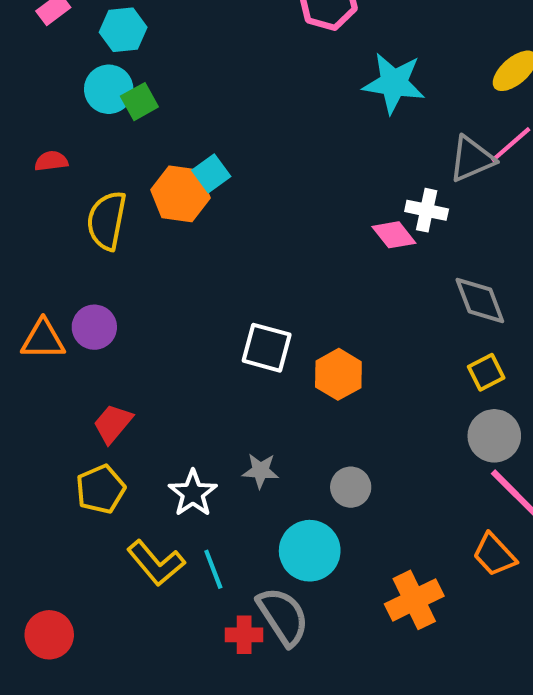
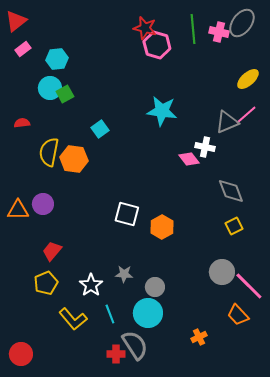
cyan star: (394, 83) -> (162, 111), moved
orange hexagon: (180, 194) -> (74, 159), moved
gray circle: (494, 436) -> (222, 272), moved
gray circle: (351, 487) -> (155, 287), moved
cyan line: (213, 569) -> (110, 314), moved
orange cross: (414, 600) -> (199, 337), size x0.6

